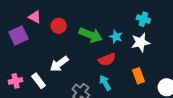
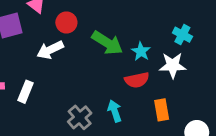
red semicircle: (107, 60) -> (137, 80), moved
white arrow: (59, 64) -> (50, 50), moved
white rectangle: (39, 81) -> (26, 92), turned 49

